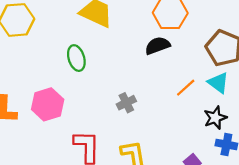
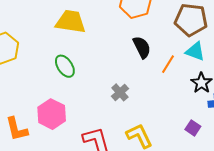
black semicircle: (157, 46) -> (142, 47), moved, turned 100

